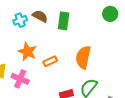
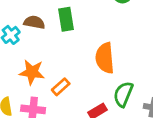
orange rectangle: (50, 61) -> (61, 87), moved

